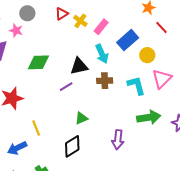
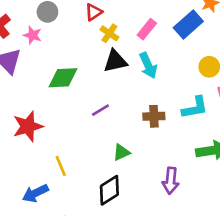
yellow cross: (80, 21) -> (109, 33), moved
blue rectangle: (128, 40) -> (188, 24), moved
black triangle: (79, 66) -> (115, 61), moved
brown cross: (105, 81) -> (154, 116), moved
cyan L-shape: (136, 85) -> (195, 108), turned 95

